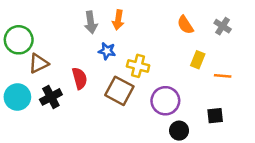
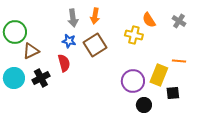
blue star: (107, 51) -> (69, 41), moved
yellow rectangle: (198, 60) -> (159, 75), moved, size x1.5
yellow cross: (138, 66) -> (134, 35), moved
brown square: (119, 91) -> (95, 45), moved, turned 30

